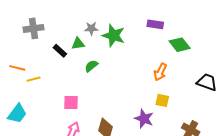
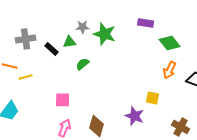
gray cross: (33, 28) -> (26, 39), moved
orange arrow: (160, 72) -> (170, 70), moved

